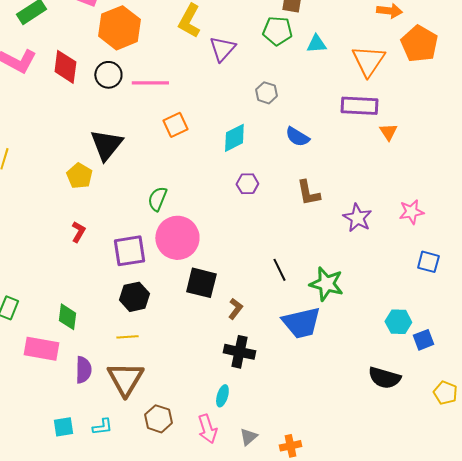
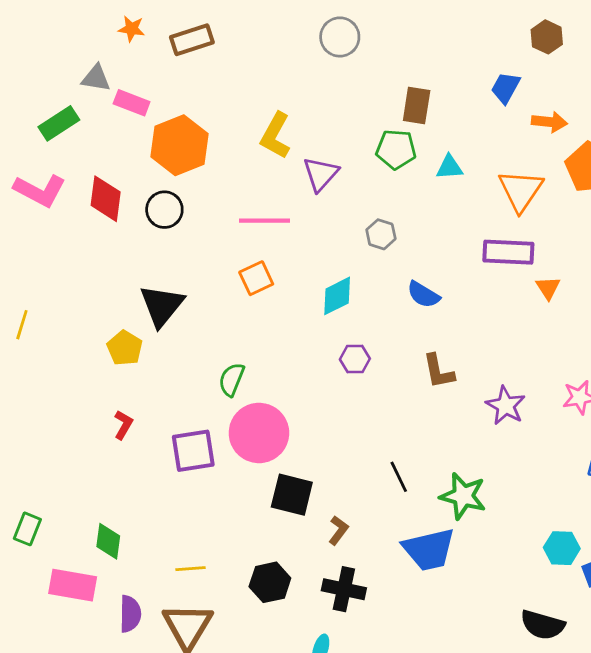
pink line: (150, 83) -> (264, 221), moved
black hexagon: (134, 297) -> (270, 582), moved

